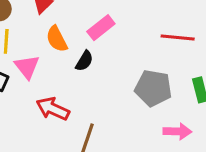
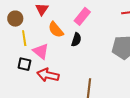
red arrow: (53, 109) -> (48, 75), moved

